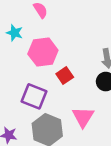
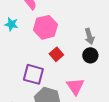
pink hexagon: (43, 52) -> (45, 27), moved

